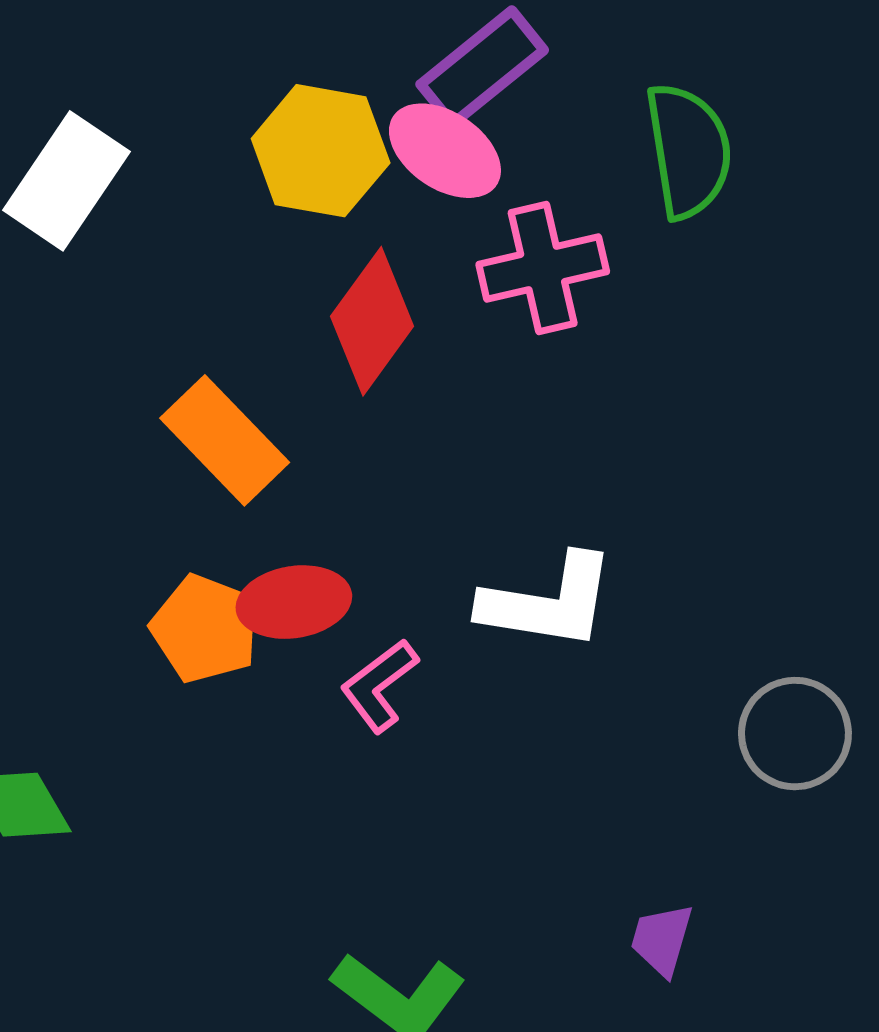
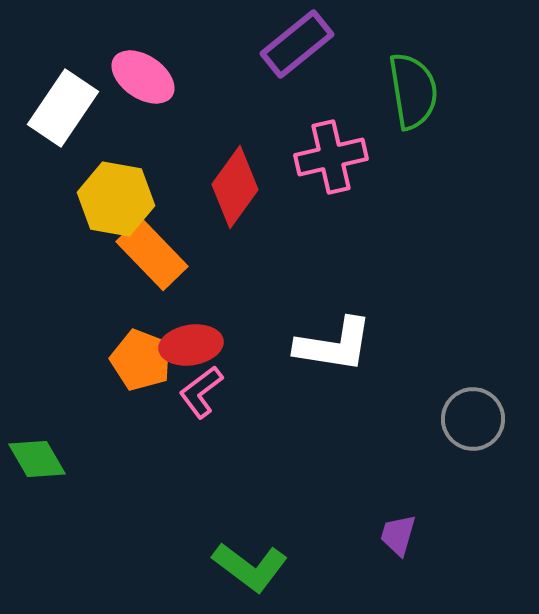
yellow hexagon: (321, 151) -> (116, 199), moved
pink ellipse: (445, 151) -> (143, 77), moved
pink L-shape: (379, 686) -> (201, 392), moved

